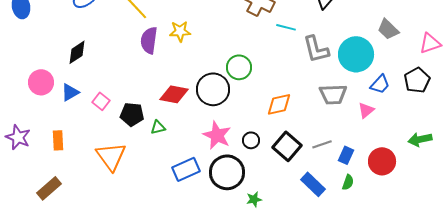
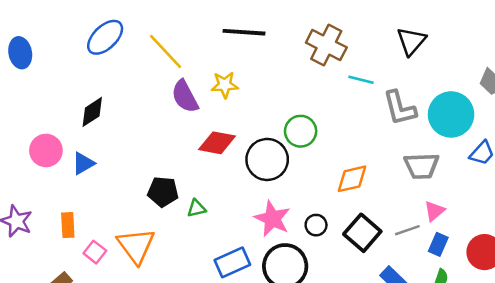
purple semicircle: (149, 40) -> (185, 96), turned -36
red diamond: (174, 94) -> (217, 143), moved
pink square: (101, 101) -> (95, 252), moved
pink triangle: (366, 110) -> (434, 211), moved

